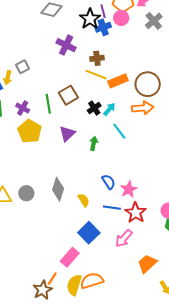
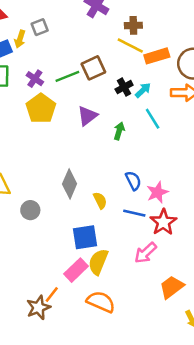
green line: (48, 104) -> (67, 76), turned 72
gray circle: (26, 193) -> (30, 210), moved
blue square: (89, 233) -> (85, 237), moved, turned 30
orange semicircle: (92, 281) -> (101, 302), turned 35
yellow semicircle: (74, 285) -> (98, 262), moved

